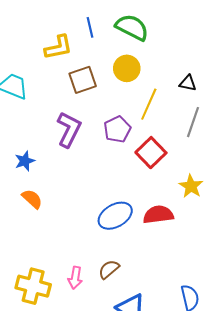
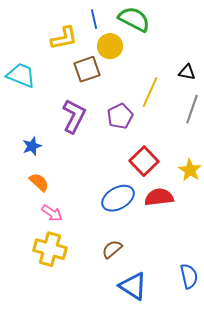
yellow circle: (127, 68) -> (110, 46), moved
red square: (151, 153) -> (144, 161), moved
pink arrow: (75, 278) -> (52, 213), moved, turned -65
yellow cross: (33, 286) -> (50, 249), moved

